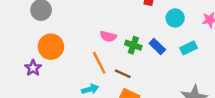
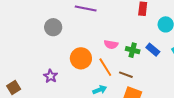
orange circle: (51, 47) -> (81, 58), moved

